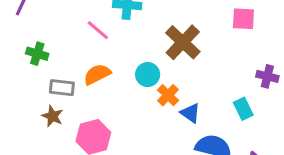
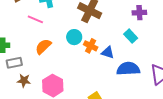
purple cross: (267, 76) -> (139, 13), moved
gray rectangle: (62, 88) -> (14, 63), moved
cyan rectangle: (243, 109) -> (131, 36), moved

